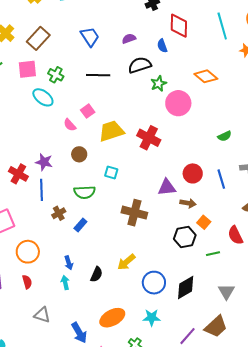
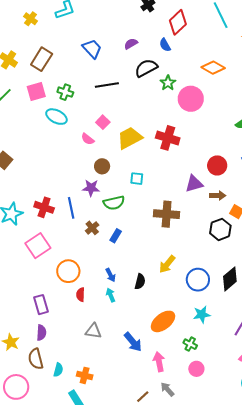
red diamond: (179, 26) -> (178, 22), turned 55
purple star: (44, 162) -> (91, 188), moved
red cross: (18, 174) -> (44, 207), moved
red semicircle: (27, 282) -> (81, 295), moved, turned -152

